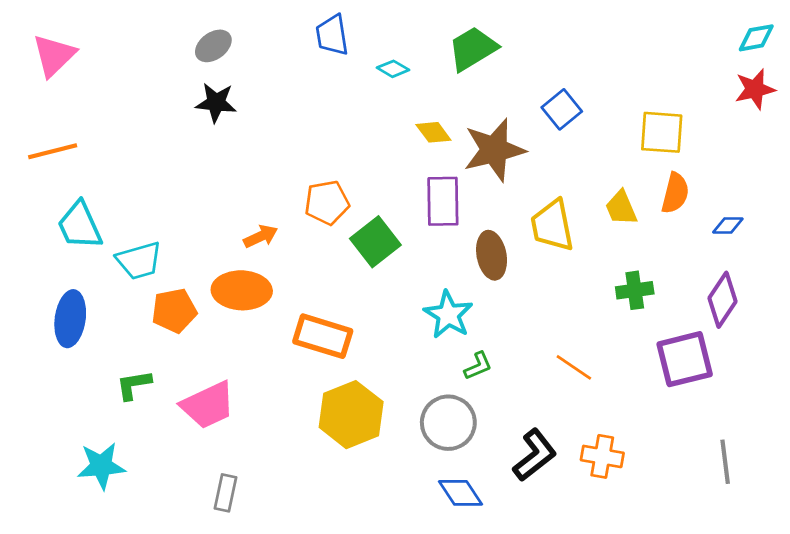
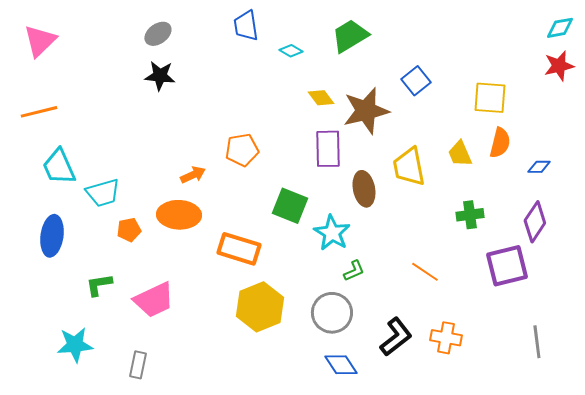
green square: (375, 242) -> (290, 206), moved, turned -30
orange pentagon: (174, 311) -> (129, 230), size x0.7
gray rectangle: (226, 493) -> (138, 365), moved

